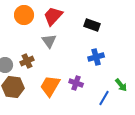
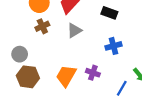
gray triangle: (49, 41) -> (74, 30), moved, turned 35
brown cross: (27, 61) -> (42, 26), moved

